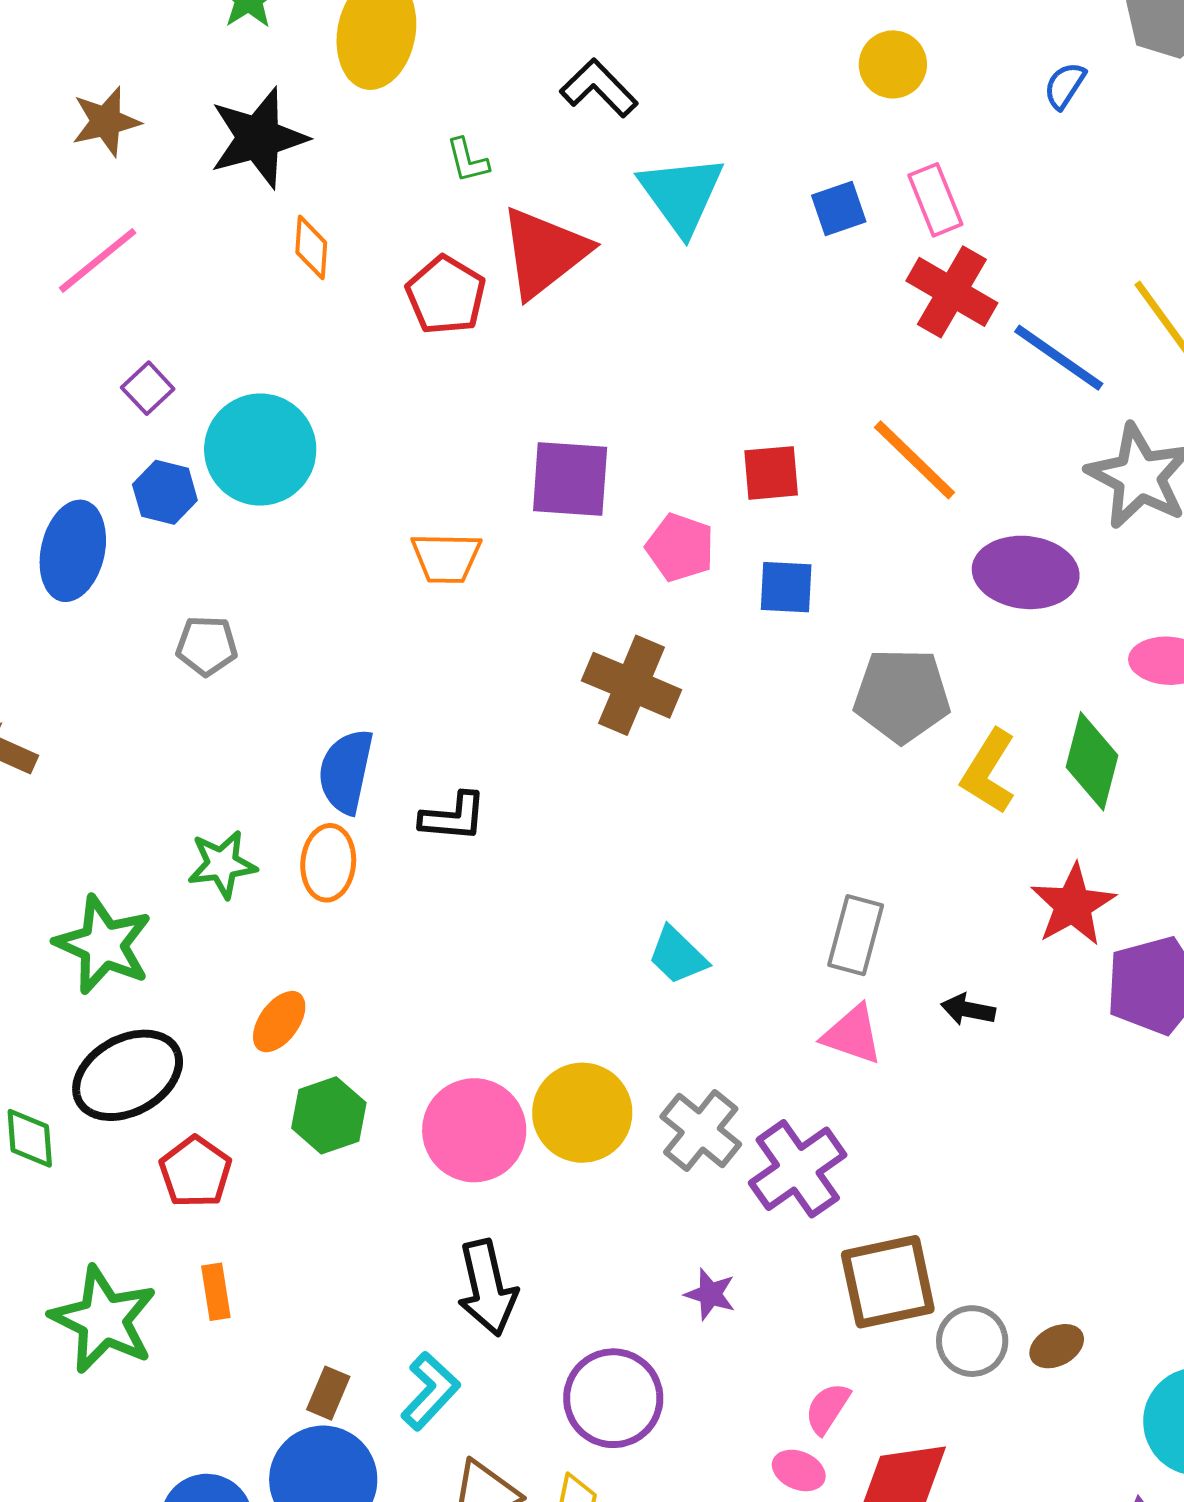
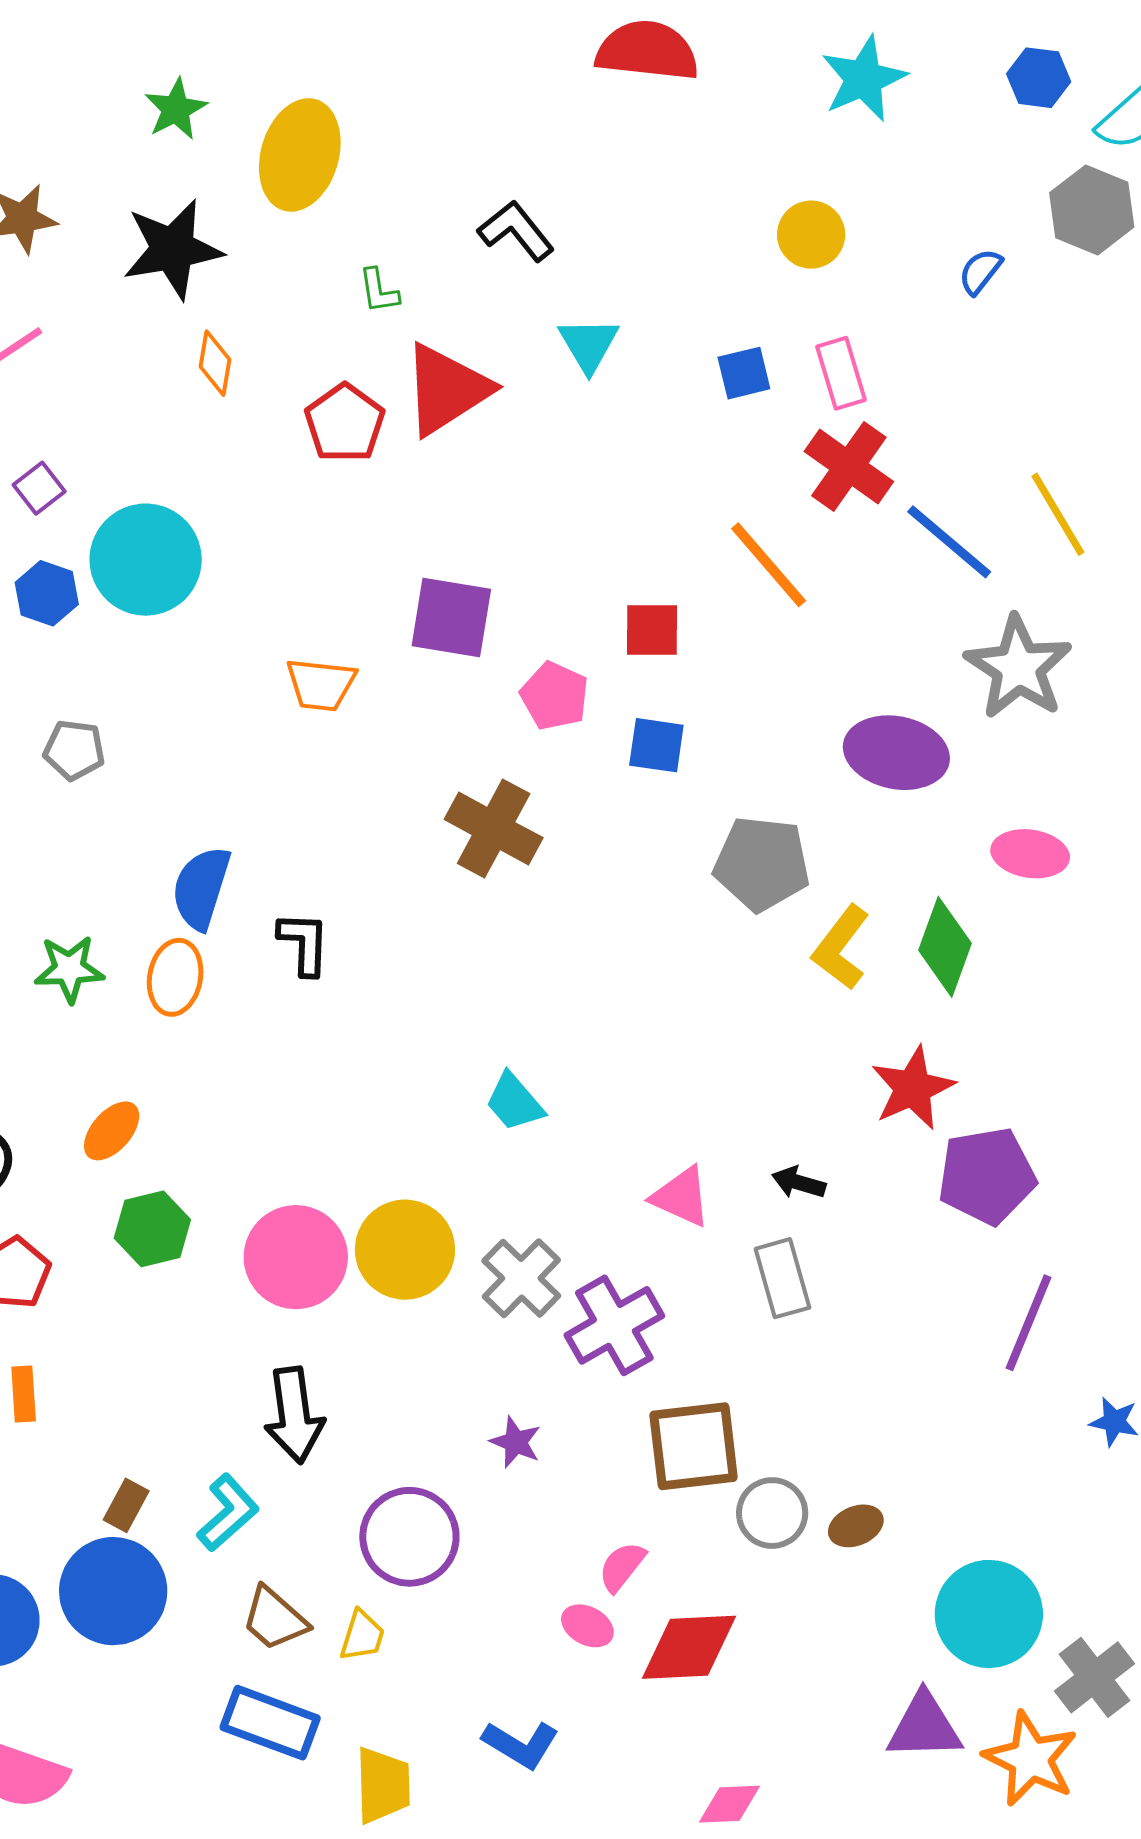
cyan triangle: (681, 195) -> (589, 345), size x0.7
orange line: (915, 460) -> (769, 565), moved
black L-shape: (453, 817) -> (304, 943), turned -98
gray rectangle: (856, 935) -> (782, 1278), moved, turned -36

